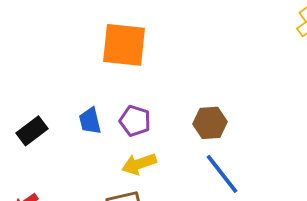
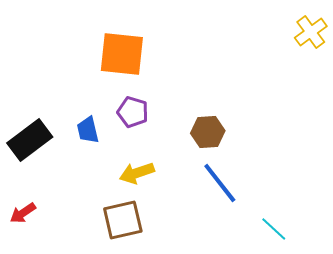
purple pentagon: (135, 121) -> (133, 112), moved
black rectangle: (32, 131) -> (30, 140), size x1.4

